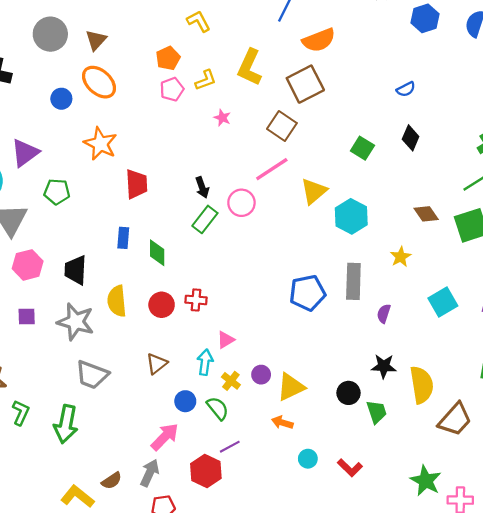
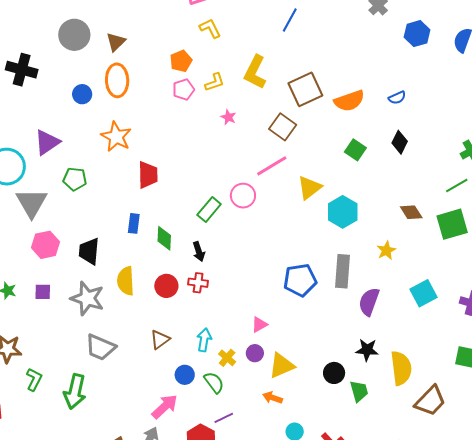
orange semicircle: (319, 40) -> (349, 101), moved
orange ellipse: (99, 82) -> (117, 80), turned 44
black arrow: (202, 187) -> (199, 252), moved
purple semicircle: (384, 314) -> (369, 302), size x1.6
pink triangle: (226, 340) -> (259, 325), moved

